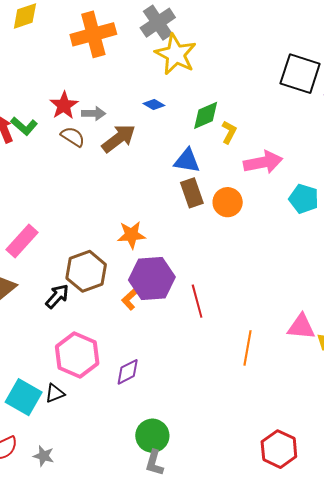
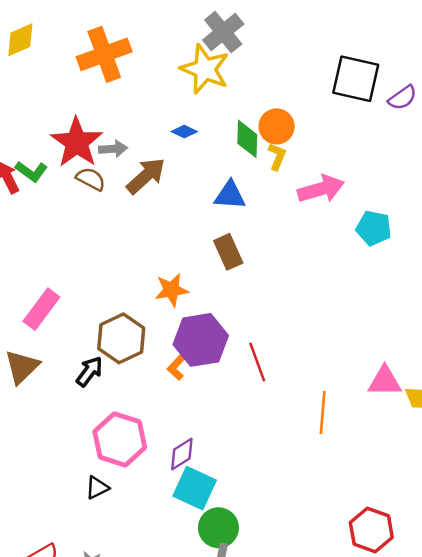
gray cross: (158, 23) -> (223, 32), moved
red star: (64, 105) -> (77, 142), size x1.5
green diamond: (206, 115) -> (247, 139), turned -60
brown rectangle: (192, 193) -> (228, 252), moved
orange circle: (228, 202) -> (277, 126), moved
cyan square: (24, 397) -> (195, 488), moved

